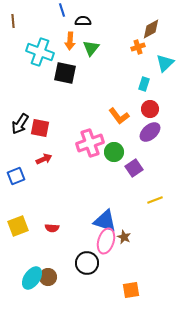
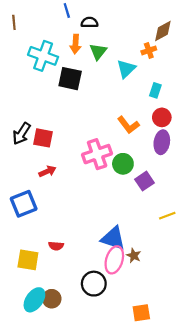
cyan triangle: (165, 63) -> (126, 69), moved
purple ellipse: (150, 132) -> (162, 142), turned -40
blue square: (16, 176) -> (24, 204), moved, size x1.4
yellow square: (18, 226) -> (28, 260), moved, turned 30

